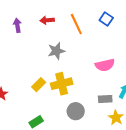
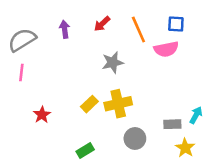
blue square: (106, 19) -> (176, 24), turned -32
red arrow: (47, 20) -> (102, 24), turned -40
pink semicircle: (105, 65) -> (166, 49), moved

